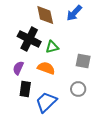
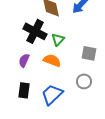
green triangle: (52, 47) -> (58, 39), turned -32
black rectangle: (25, 89) -> (24, 90), moved

